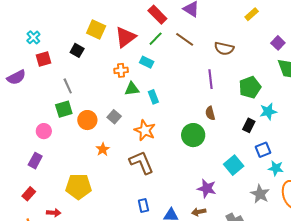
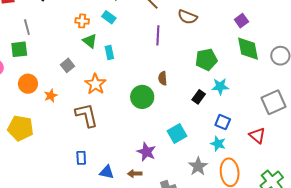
purple line: (211, 79) -> (158, 35), moved
green triangle: (132, 89) -> (90, 41), turned 35
orange circle: (87, 120) -> (28, 84), moved
blue square: (263, 150) -> (223, 122), moved, turned 35

